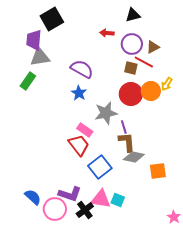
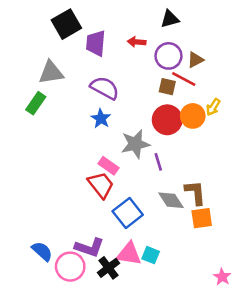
purple trapezoid: (34, 40) -> (96, 43), moved
brown L-shape: (127, 142) -> (195, 193), moved
gray diamond: (134, 157) -> (171, 200), turned 45

